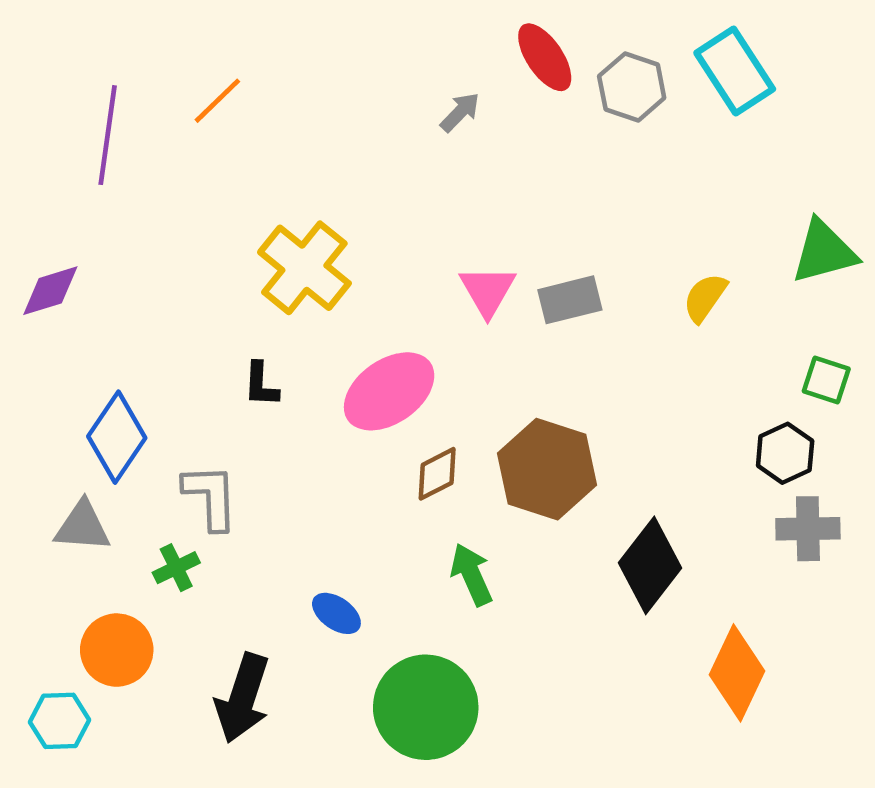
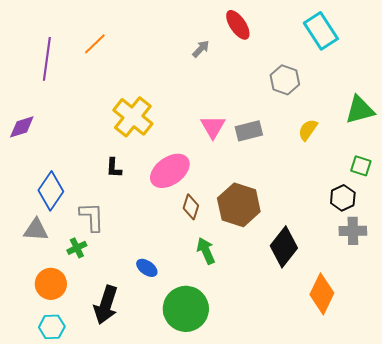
gray hexagon: (632, 87) -> (285, 80), moved
brown diamond: (437, 474) -> (191, 207), turned -45
cyan hexagon: (60, 721) -> (52, 327), moved

